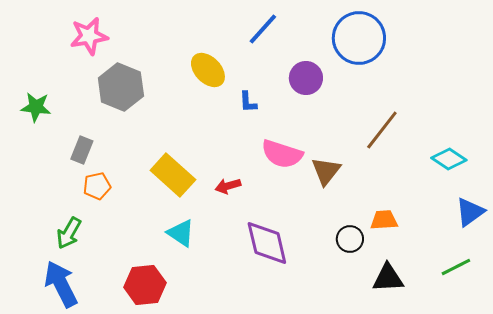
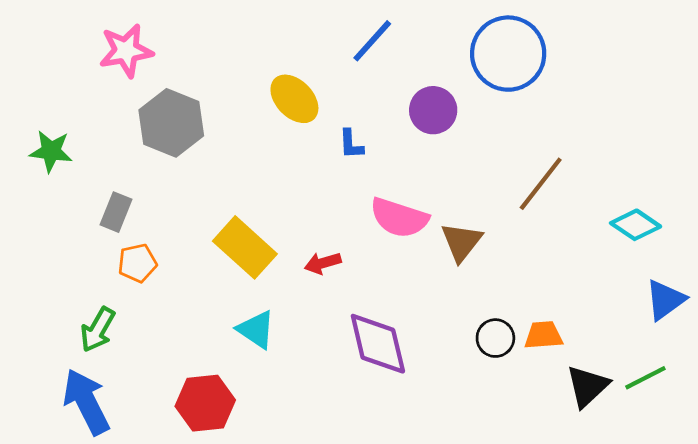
orange trapezoid: (384, 220) -> (544, 335), moved
black triangle: (388, 278) -> (587, 386), moved, turned -40

